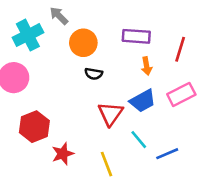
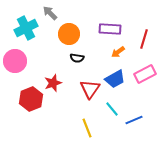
orange arrow: (147, 66) -> (118, 52), turned 64
red star: (63, 154) -> (53, 83), moved

